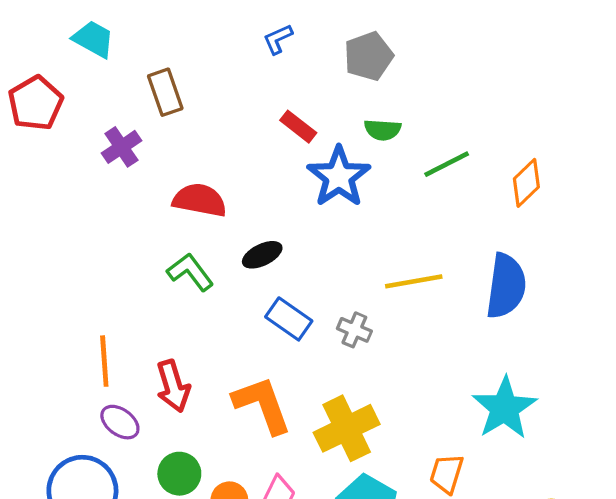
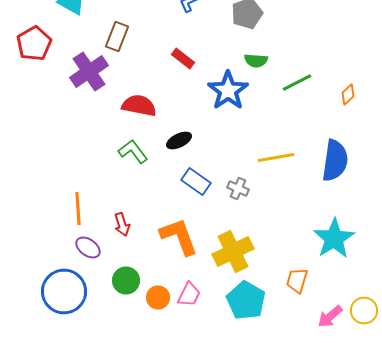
brown rectangle: (165, 92) -> (117, 36), turned 40
red rectangle: (298, 127) -> (183, 58), moved
purple cross: (121, 147) -> (89, 72), size x1.5
orange diamond: (526, 183) -> (348, 94), size x0.7
red arrow: (173, 386) -> (122, 224), size x0.7

